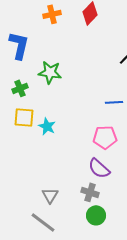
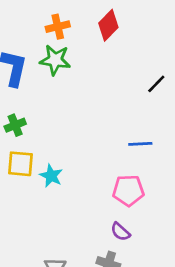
green star: (50, 72) -> (55, 60), moved
purple semicircle: (99, 168) -> (120, 232), size x0.7

